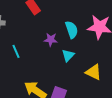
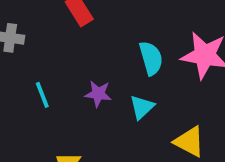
purple star: (51, 40) -> (98, 94), moved

